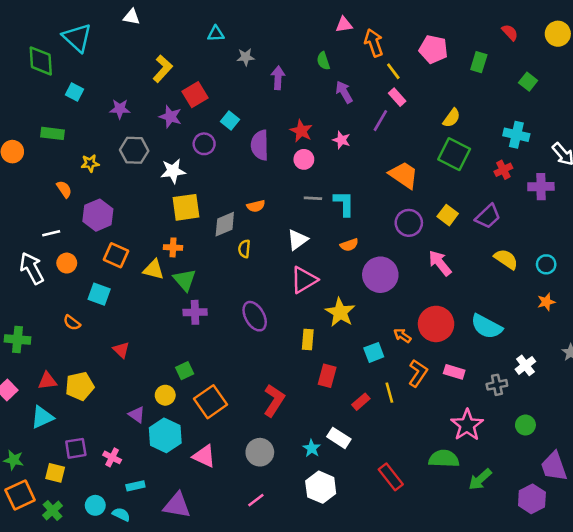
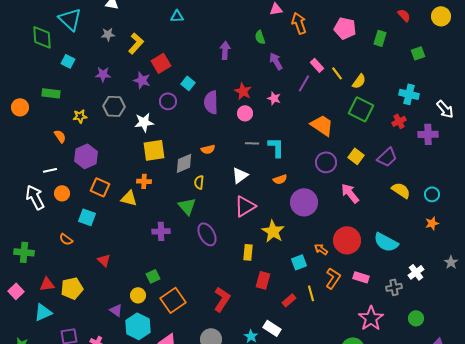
gray star: (246, 57) -> (108, 34), moved
yellow line: (393, 71) -> (337, 73), moved
green square: (528, 82) -> (418, 53), turned 32
green triangle: (185, 280) -> (187, 206), moved

